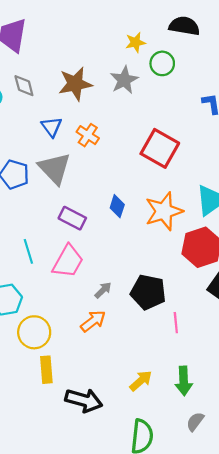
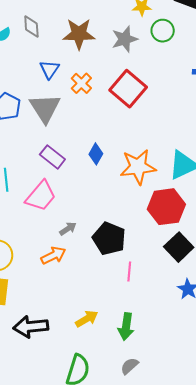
red square: (160, 148) -> (128, 89), moved
black arrow: (84, 400) -> (31, 327), turned 148

